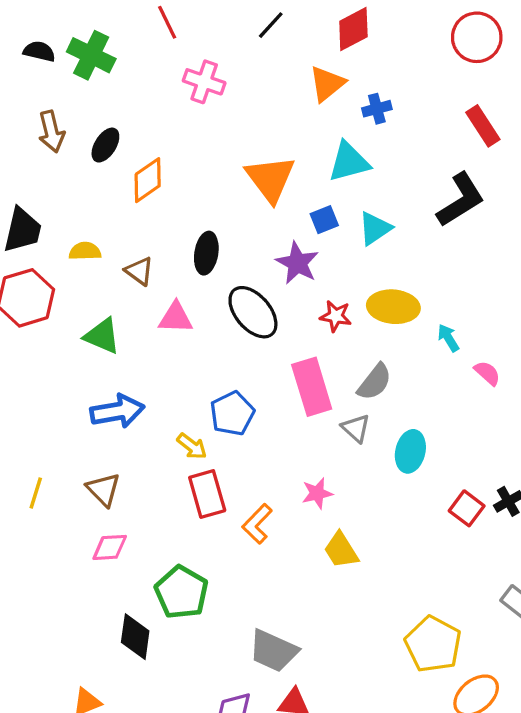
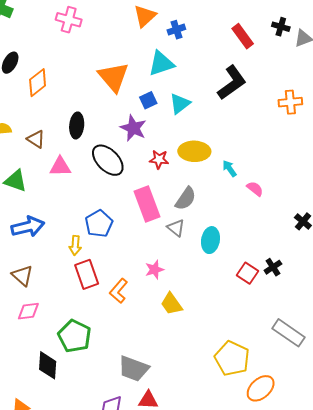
yellow arrow: (192, 446) -> (75, 245), turned 60

